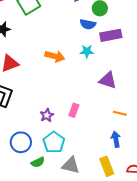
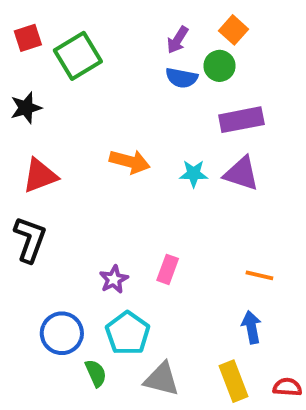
blue semicircle: (88, 24) -> (182, 78), moved
cyan star: (87, 51) -> (194, 174), moved
purple triangle: (108, 80) -> (241, 174), moved
green semicircle: (38, 162) -> (96, 373), turned -88

